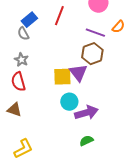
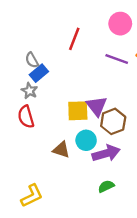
blue rectangle: (29, 20) -> (39, 73), moved
brown hexagon: (92, 54) -> (113, 121), moved
brown triangle: (14, 110) -> (61, 150), moved

